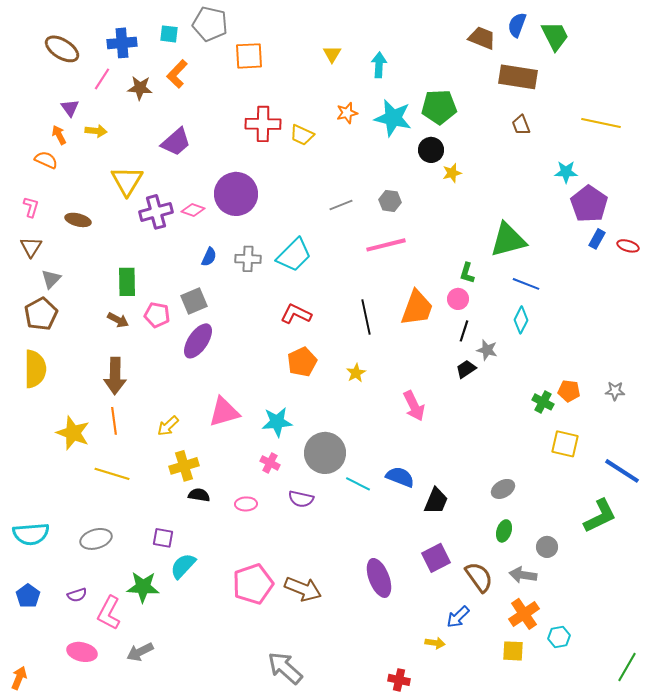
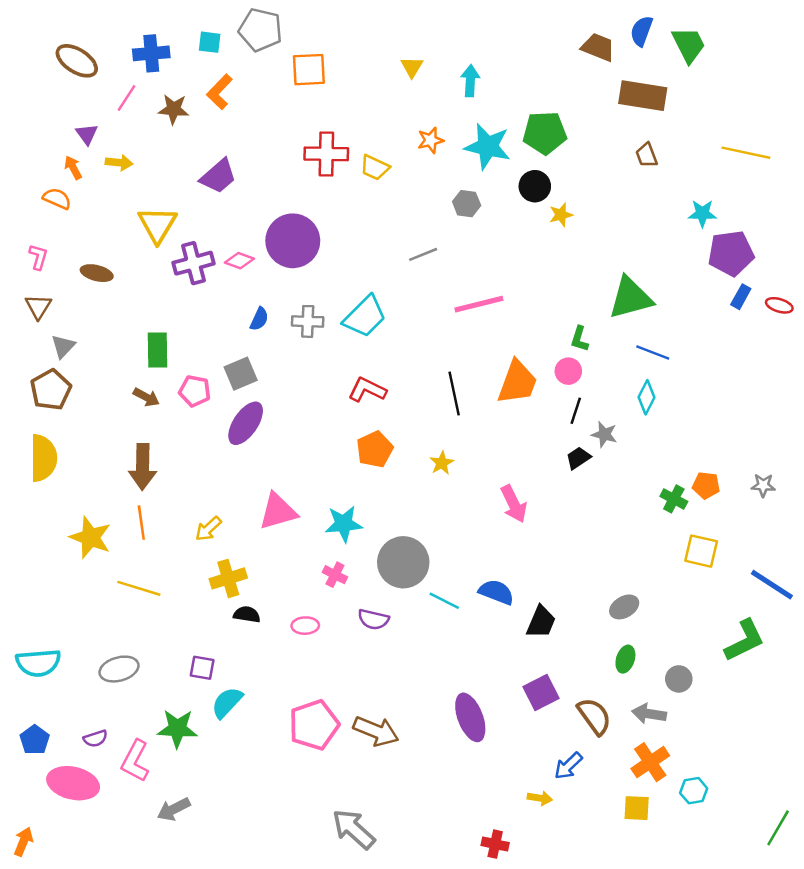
gray hexagon: (390, 201) -> (467, 204), moved
purple pentagon: (589, 204) -> (731, 253), turned 30
pink ellipse: (82, 652) -> (73, 783), moved, size x1.4

